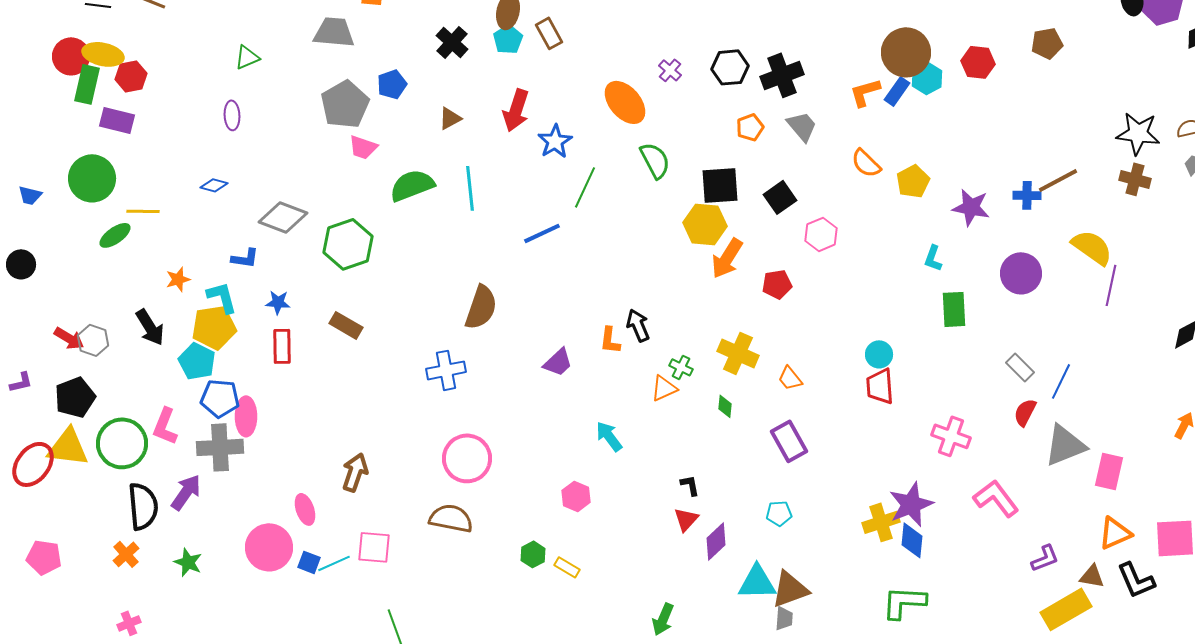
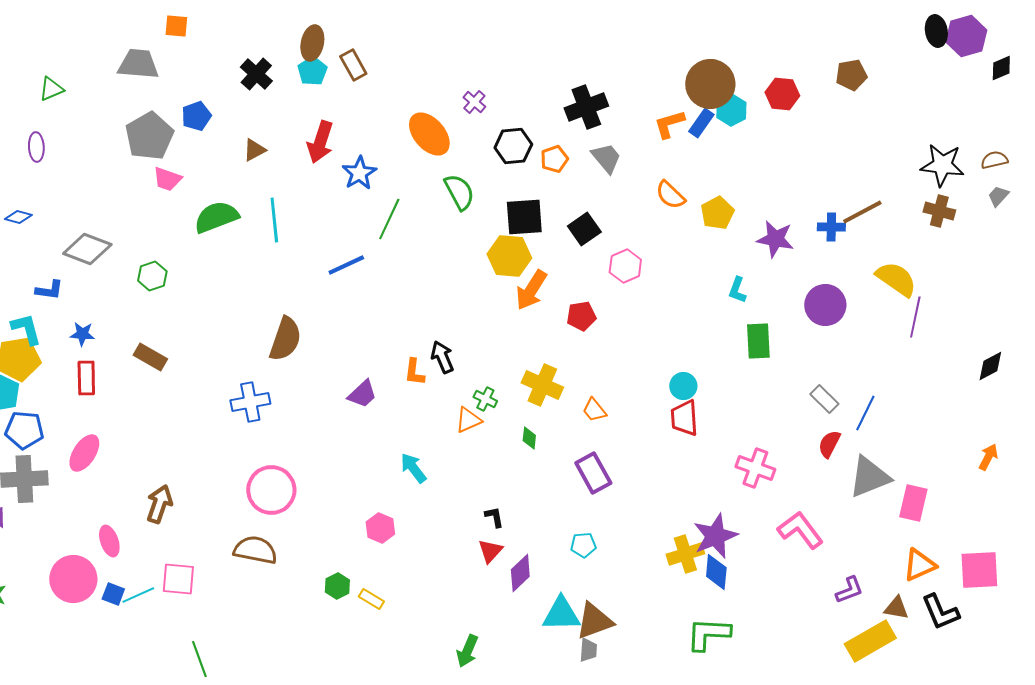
black hexagon: (730, 67) -> (513, 146), moved
green hexagon: (348, 244) -> (152, 276), size x0.6
pink ellipse: (246, 416) -> (84, 453), moved, turned 33

